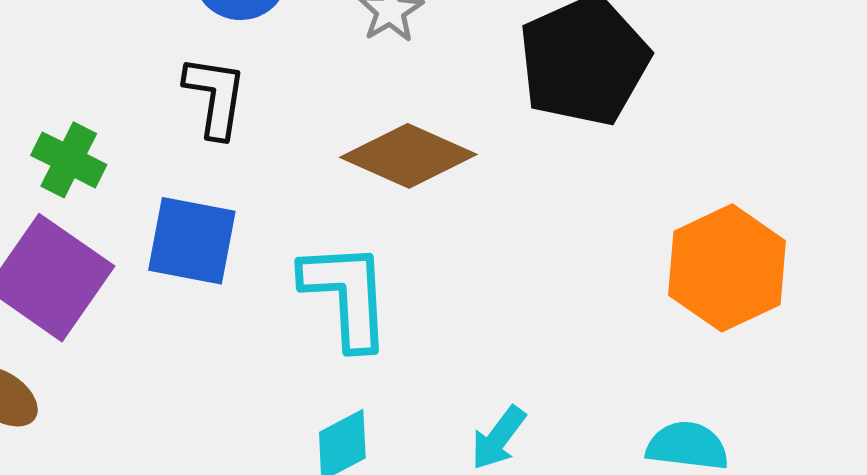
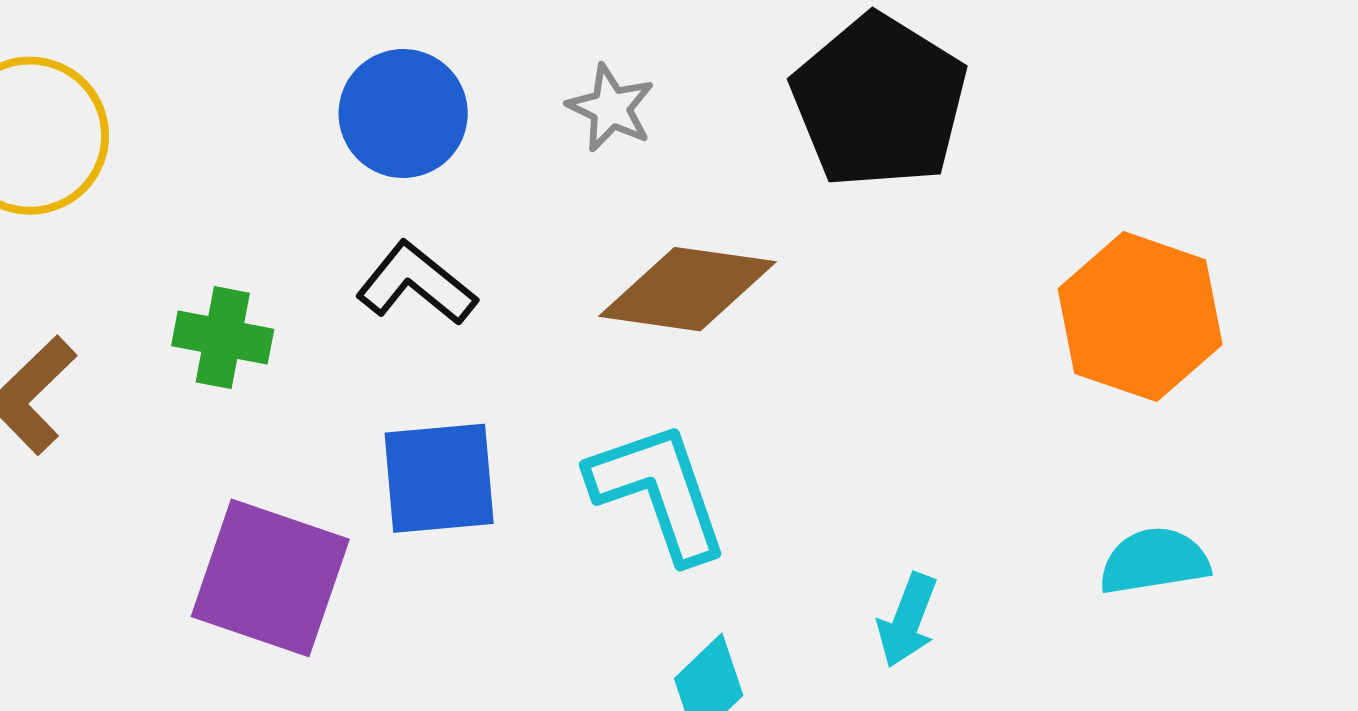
black L-shape: (215, 97) -> (416, 284), turned -44
green cross: (69, 160) -> (223, 338), moved

